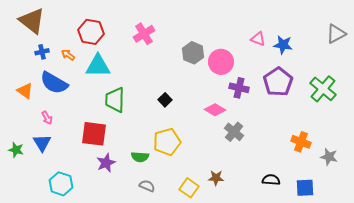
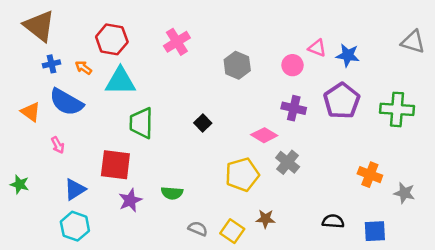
gray triangle: (336, 34) -> (413, 42), turned 45
pink circle: (221, 62) -> (292, 65), moved, size x0.7
green cross: (323, 89) -> (397, 109), turned -36
yellow pentagon: (167, 142) -> (242, 175), moved
blue triangle: (42, 143) -> (75, 189), moved, turned 30
gray semicircle: (147, 186) -> (198, 229), moved

